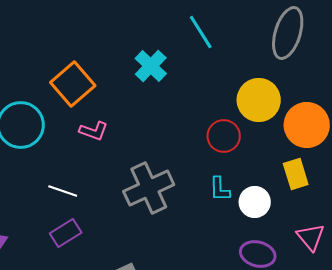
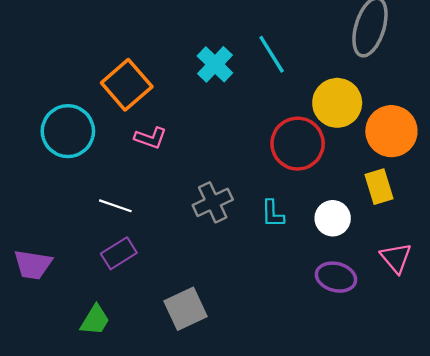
cyan line: (201, 32) -> (272, 54), moved
red circle: (224, 136) -> (298, 144), size x1.4
gray cross: (149, 188) -> (213, 202), size x0.7
cyan L-shape: (220, 189) -> (273, 214), moved

